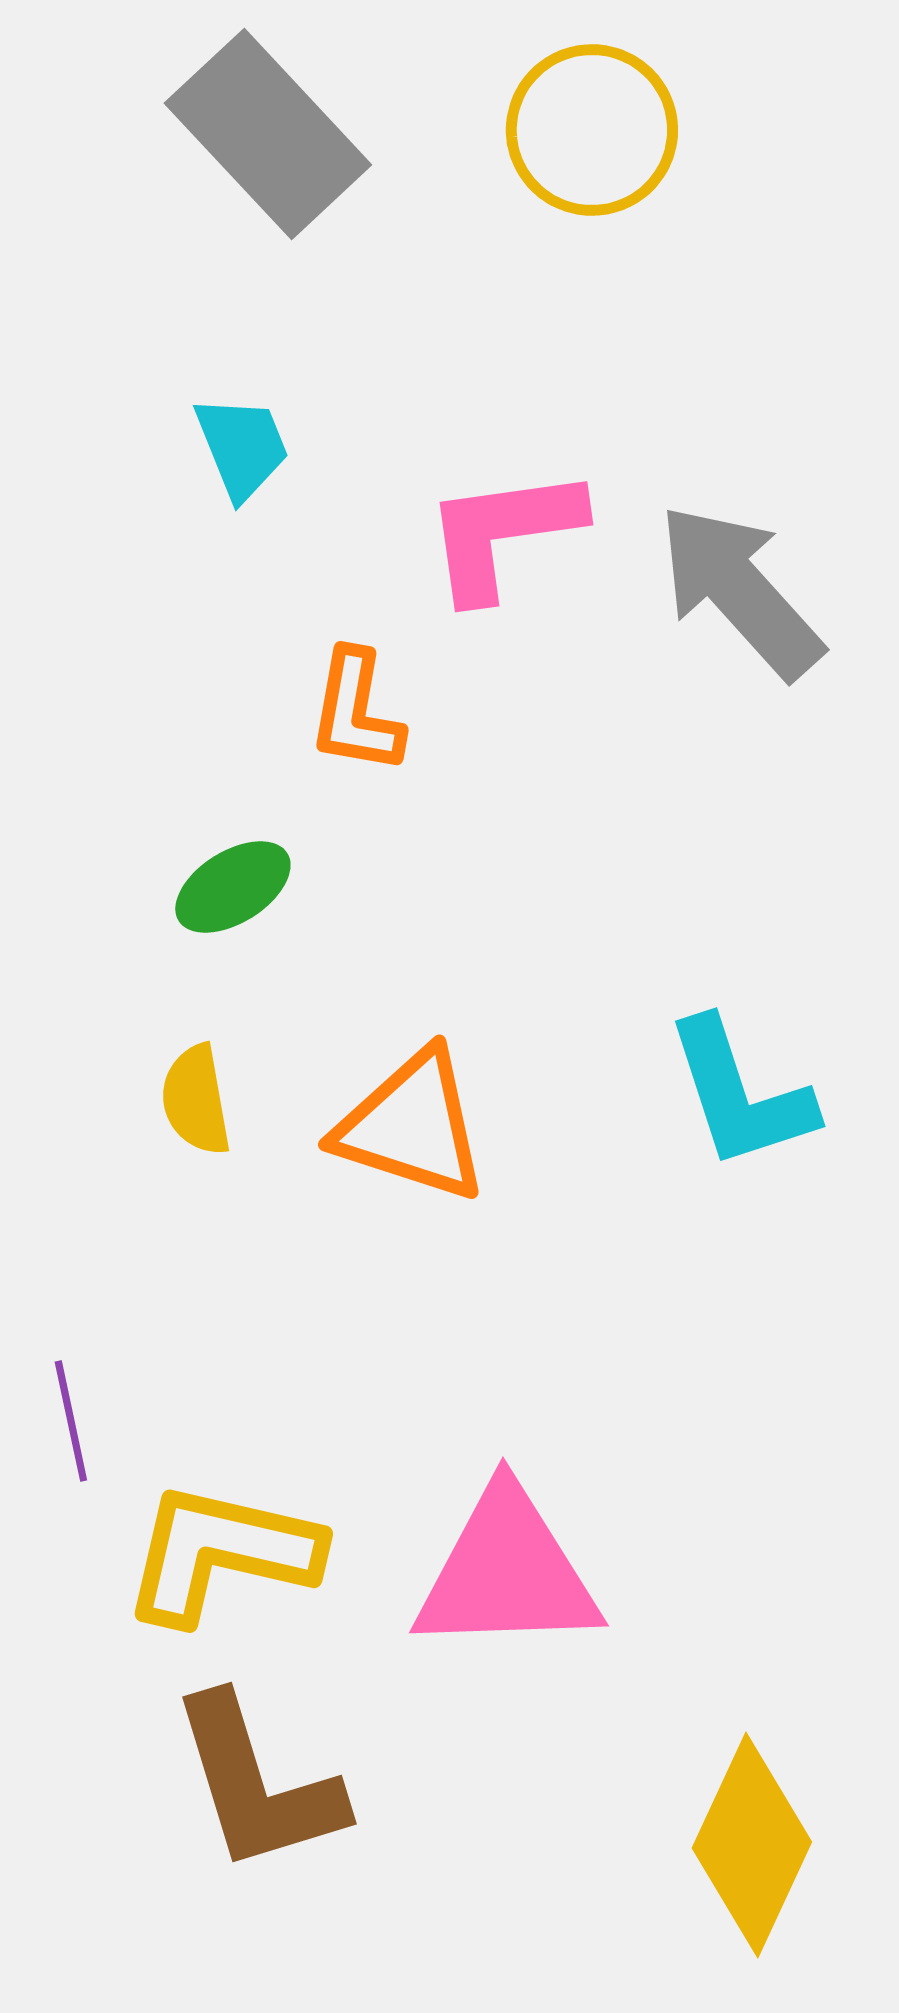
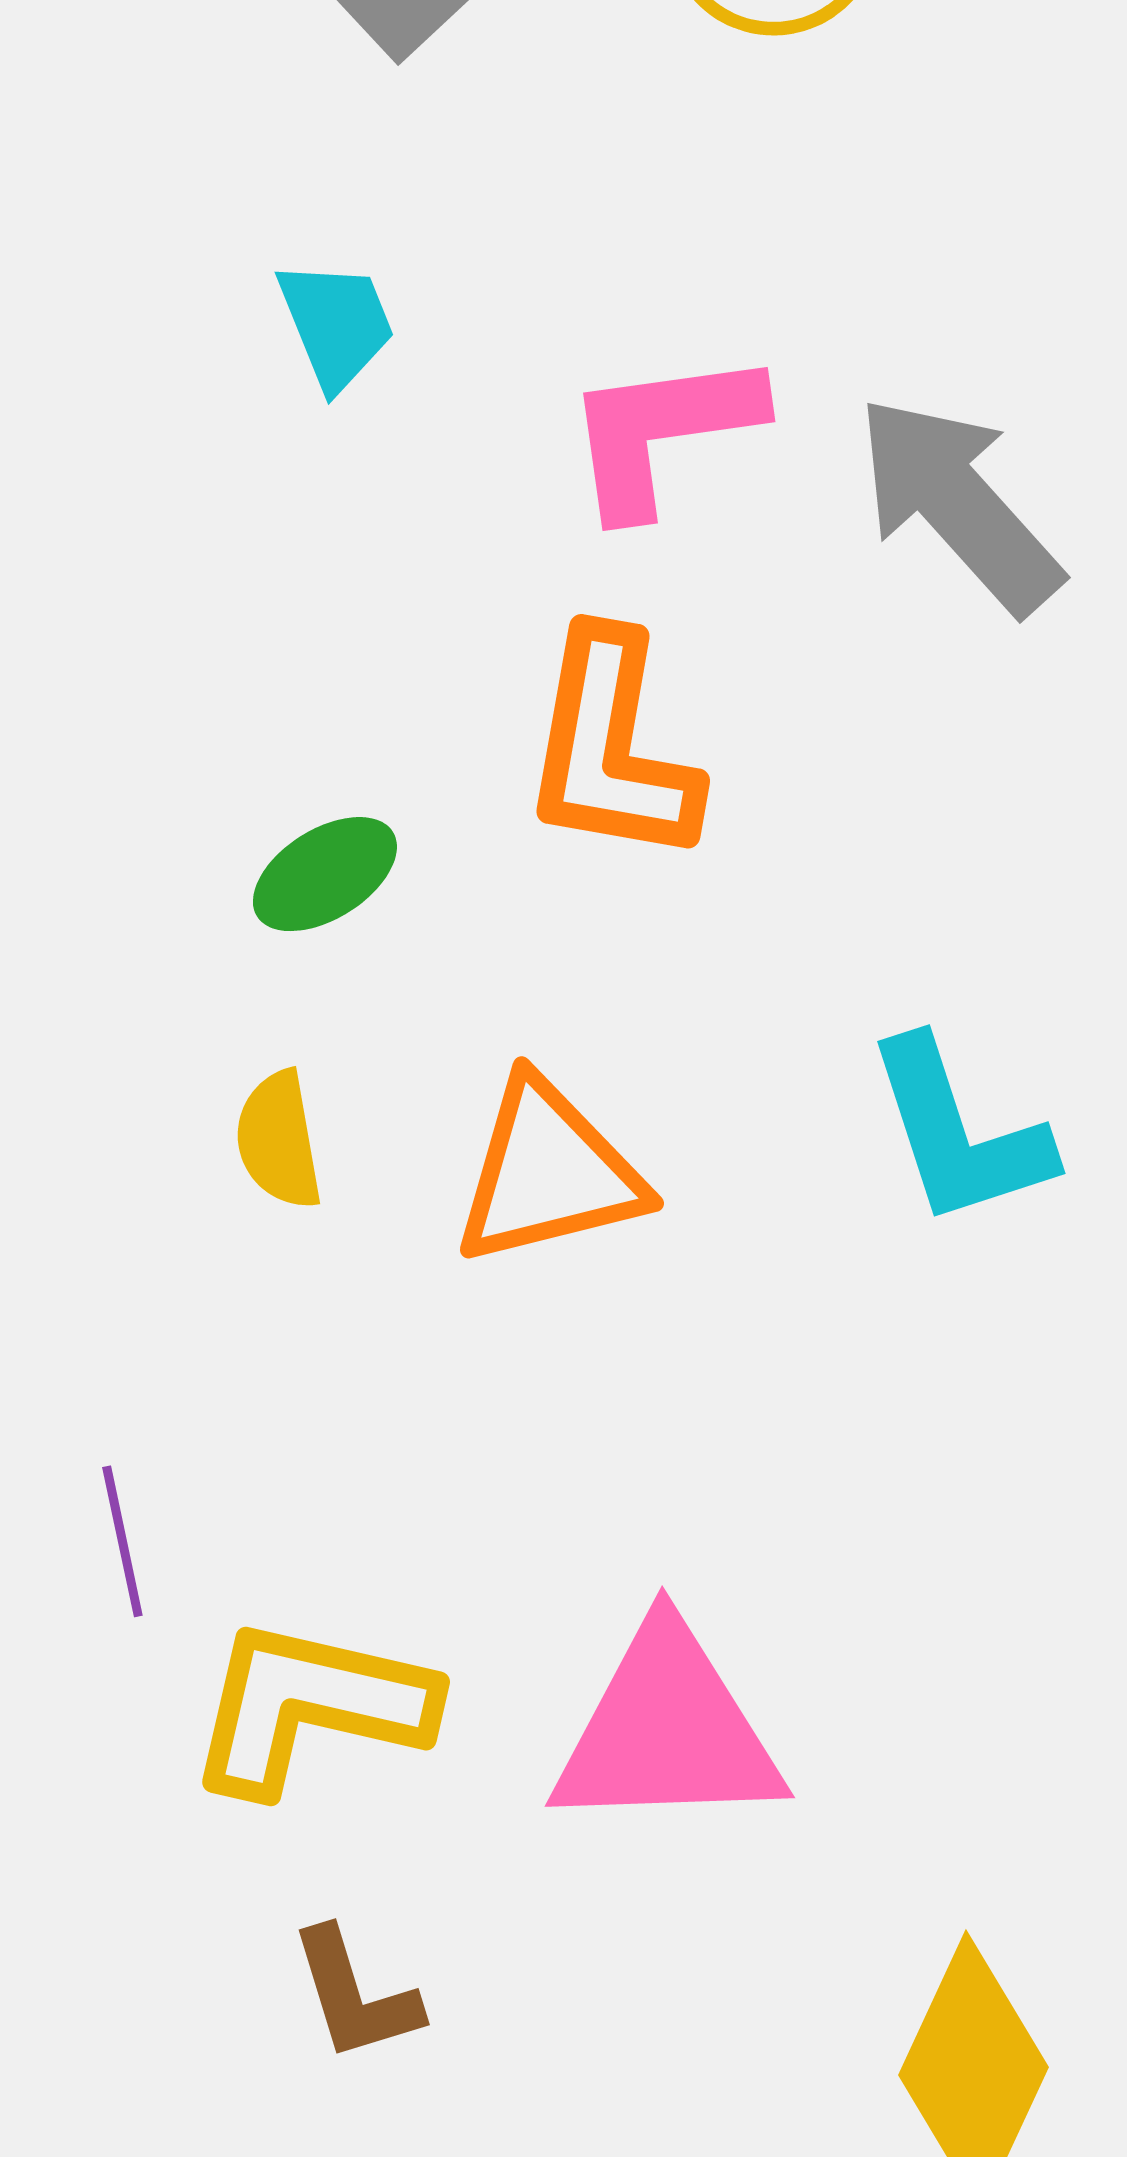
orange L-shape: (356, 712) -> (611, 748), moved, size x1.5
orange triangle: (412, 1126) -> (549, 1173), turned -32
brown L-shape: (257, 1784) -> (355, 1995), size x0.6

